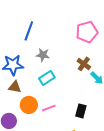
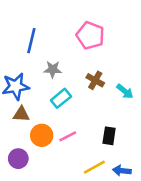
pink pentagon: (87, 32) -> (90, 36), moved, turned -30
brown cross: (84, 64) -> (95, 80), moved

